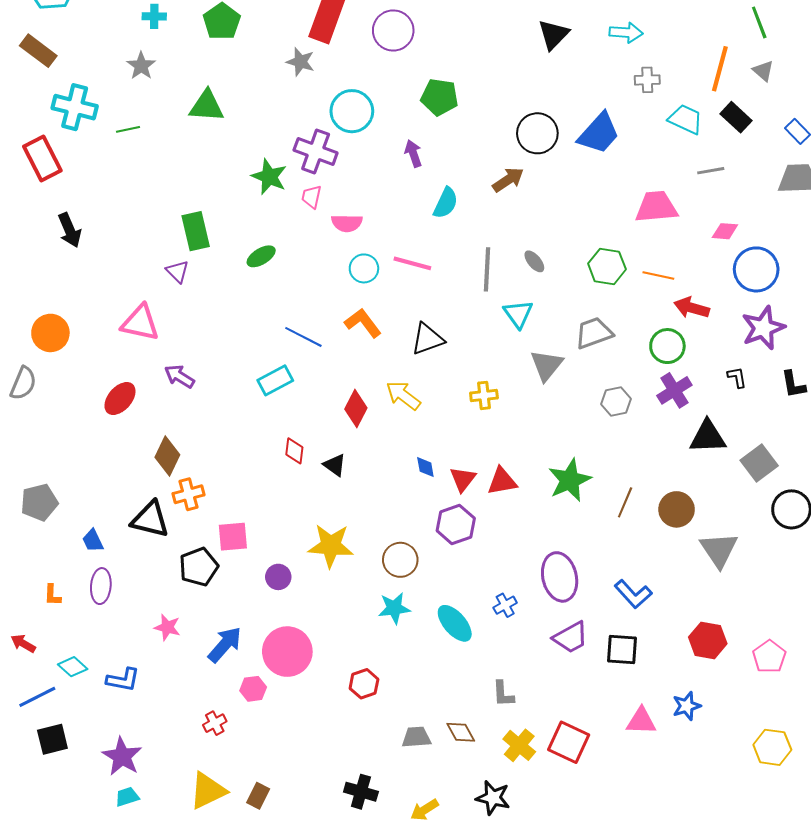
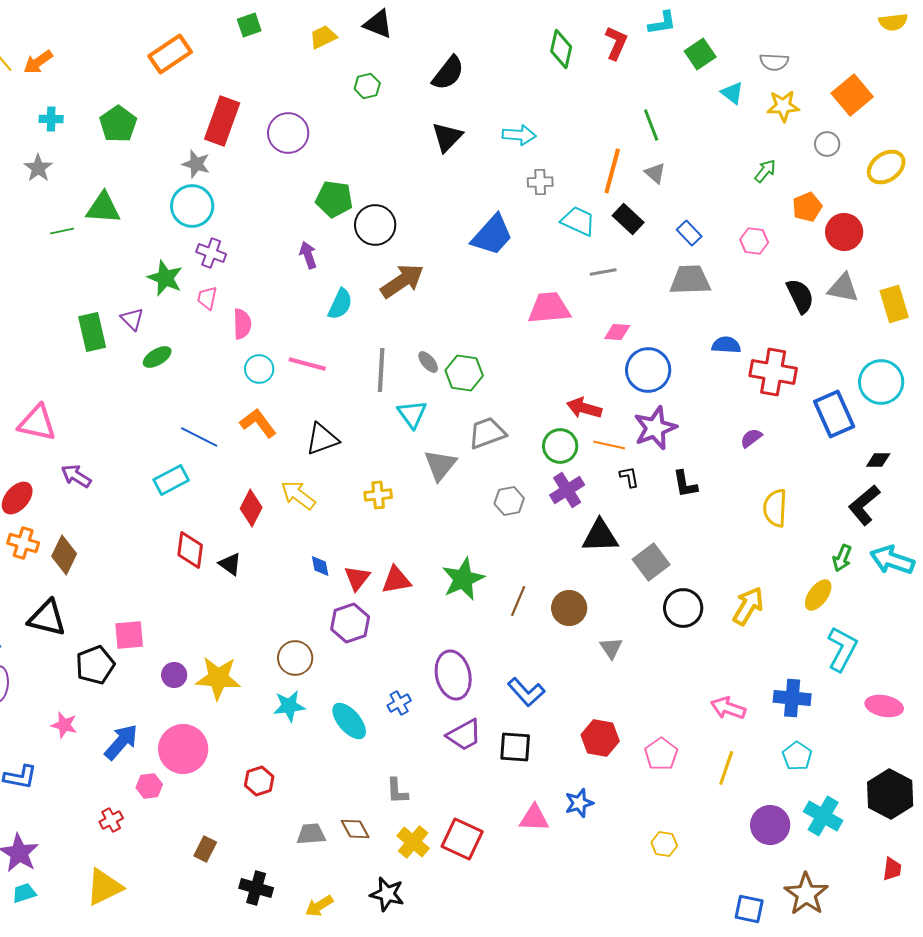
cyan circle: (352, 111) -> (192, 206), moved
green line: (128, 129) -> (62, 231), moved
black circle: (537, 133) -> (375, 225), moved
purple cross: (316, 151) -> (211, 253), size x0.7
brown arrow: (508, 180) -> (402, 281), size x1.4
pink semicircle: (347, 223) -> (242, 324), turned -92
green hexagon: (607, 266) -> (464, 373), moved
purple triangle: (177, 271) -> (132, 319), moved
orange line: (658, 275) -> (609, 445), moved
red diamond: (294, 451) -> (190, 550), size x1.4
orange cross: (189, 494) -> (23, 543), moved, turned 32
yellow star: (331, 546) -> (218, 678), moved
gray triangle: (719, 550) -> (611, 648), size x0.6
yellow hexagon: (772, 747) -> (664, 844), size x0.7
brown rectangle: (258, 796) -> (205, 849), moved

